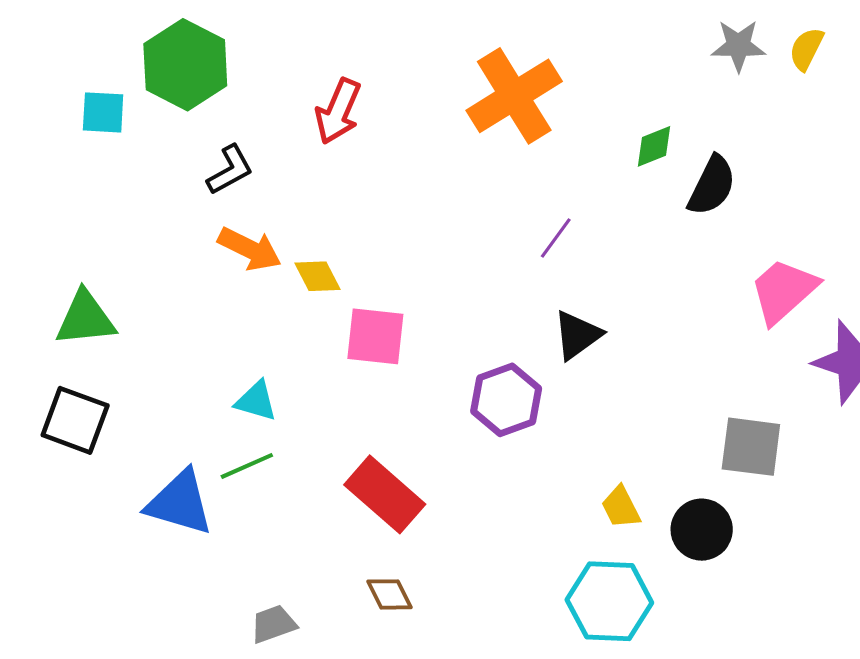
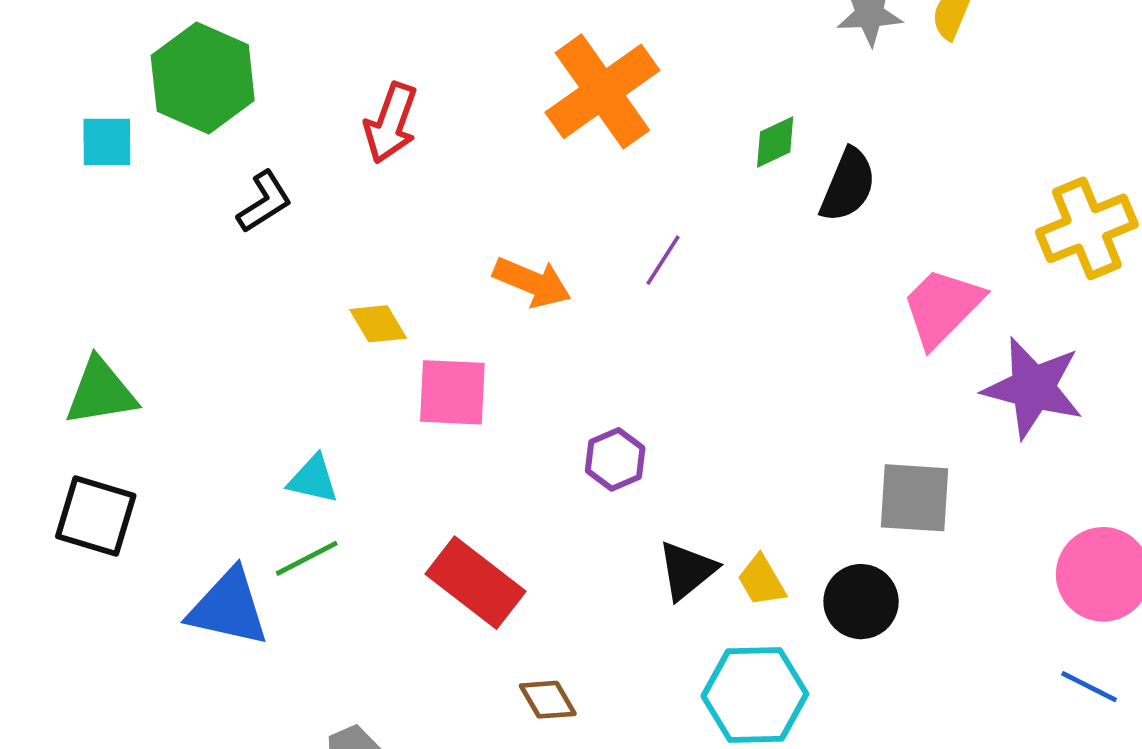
orange arrow: (250, 249) -> (532, 282), moved
black triangle: (577, 335) -> (687, 570), moved
purple hexagon: (506, 400) -> (615, 459), size x0.7
brown diamond: (389, 594) -> (548, 700), moved

